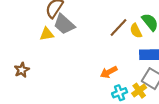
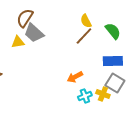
yellow semicircle: (136, 31) -> (86, 21), moved
yellow cross: (139, 91) -> (103, 94), turned -32

